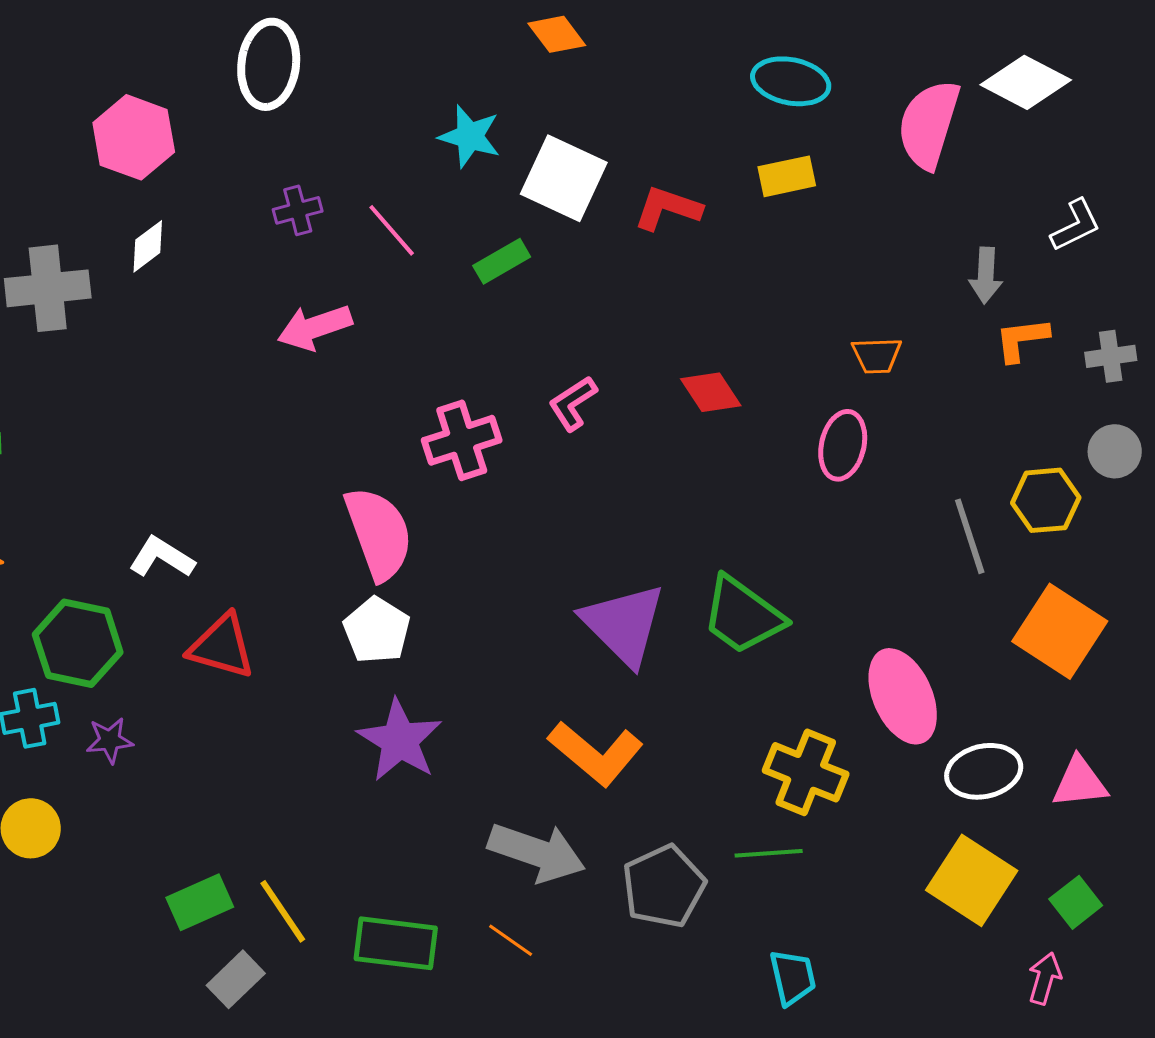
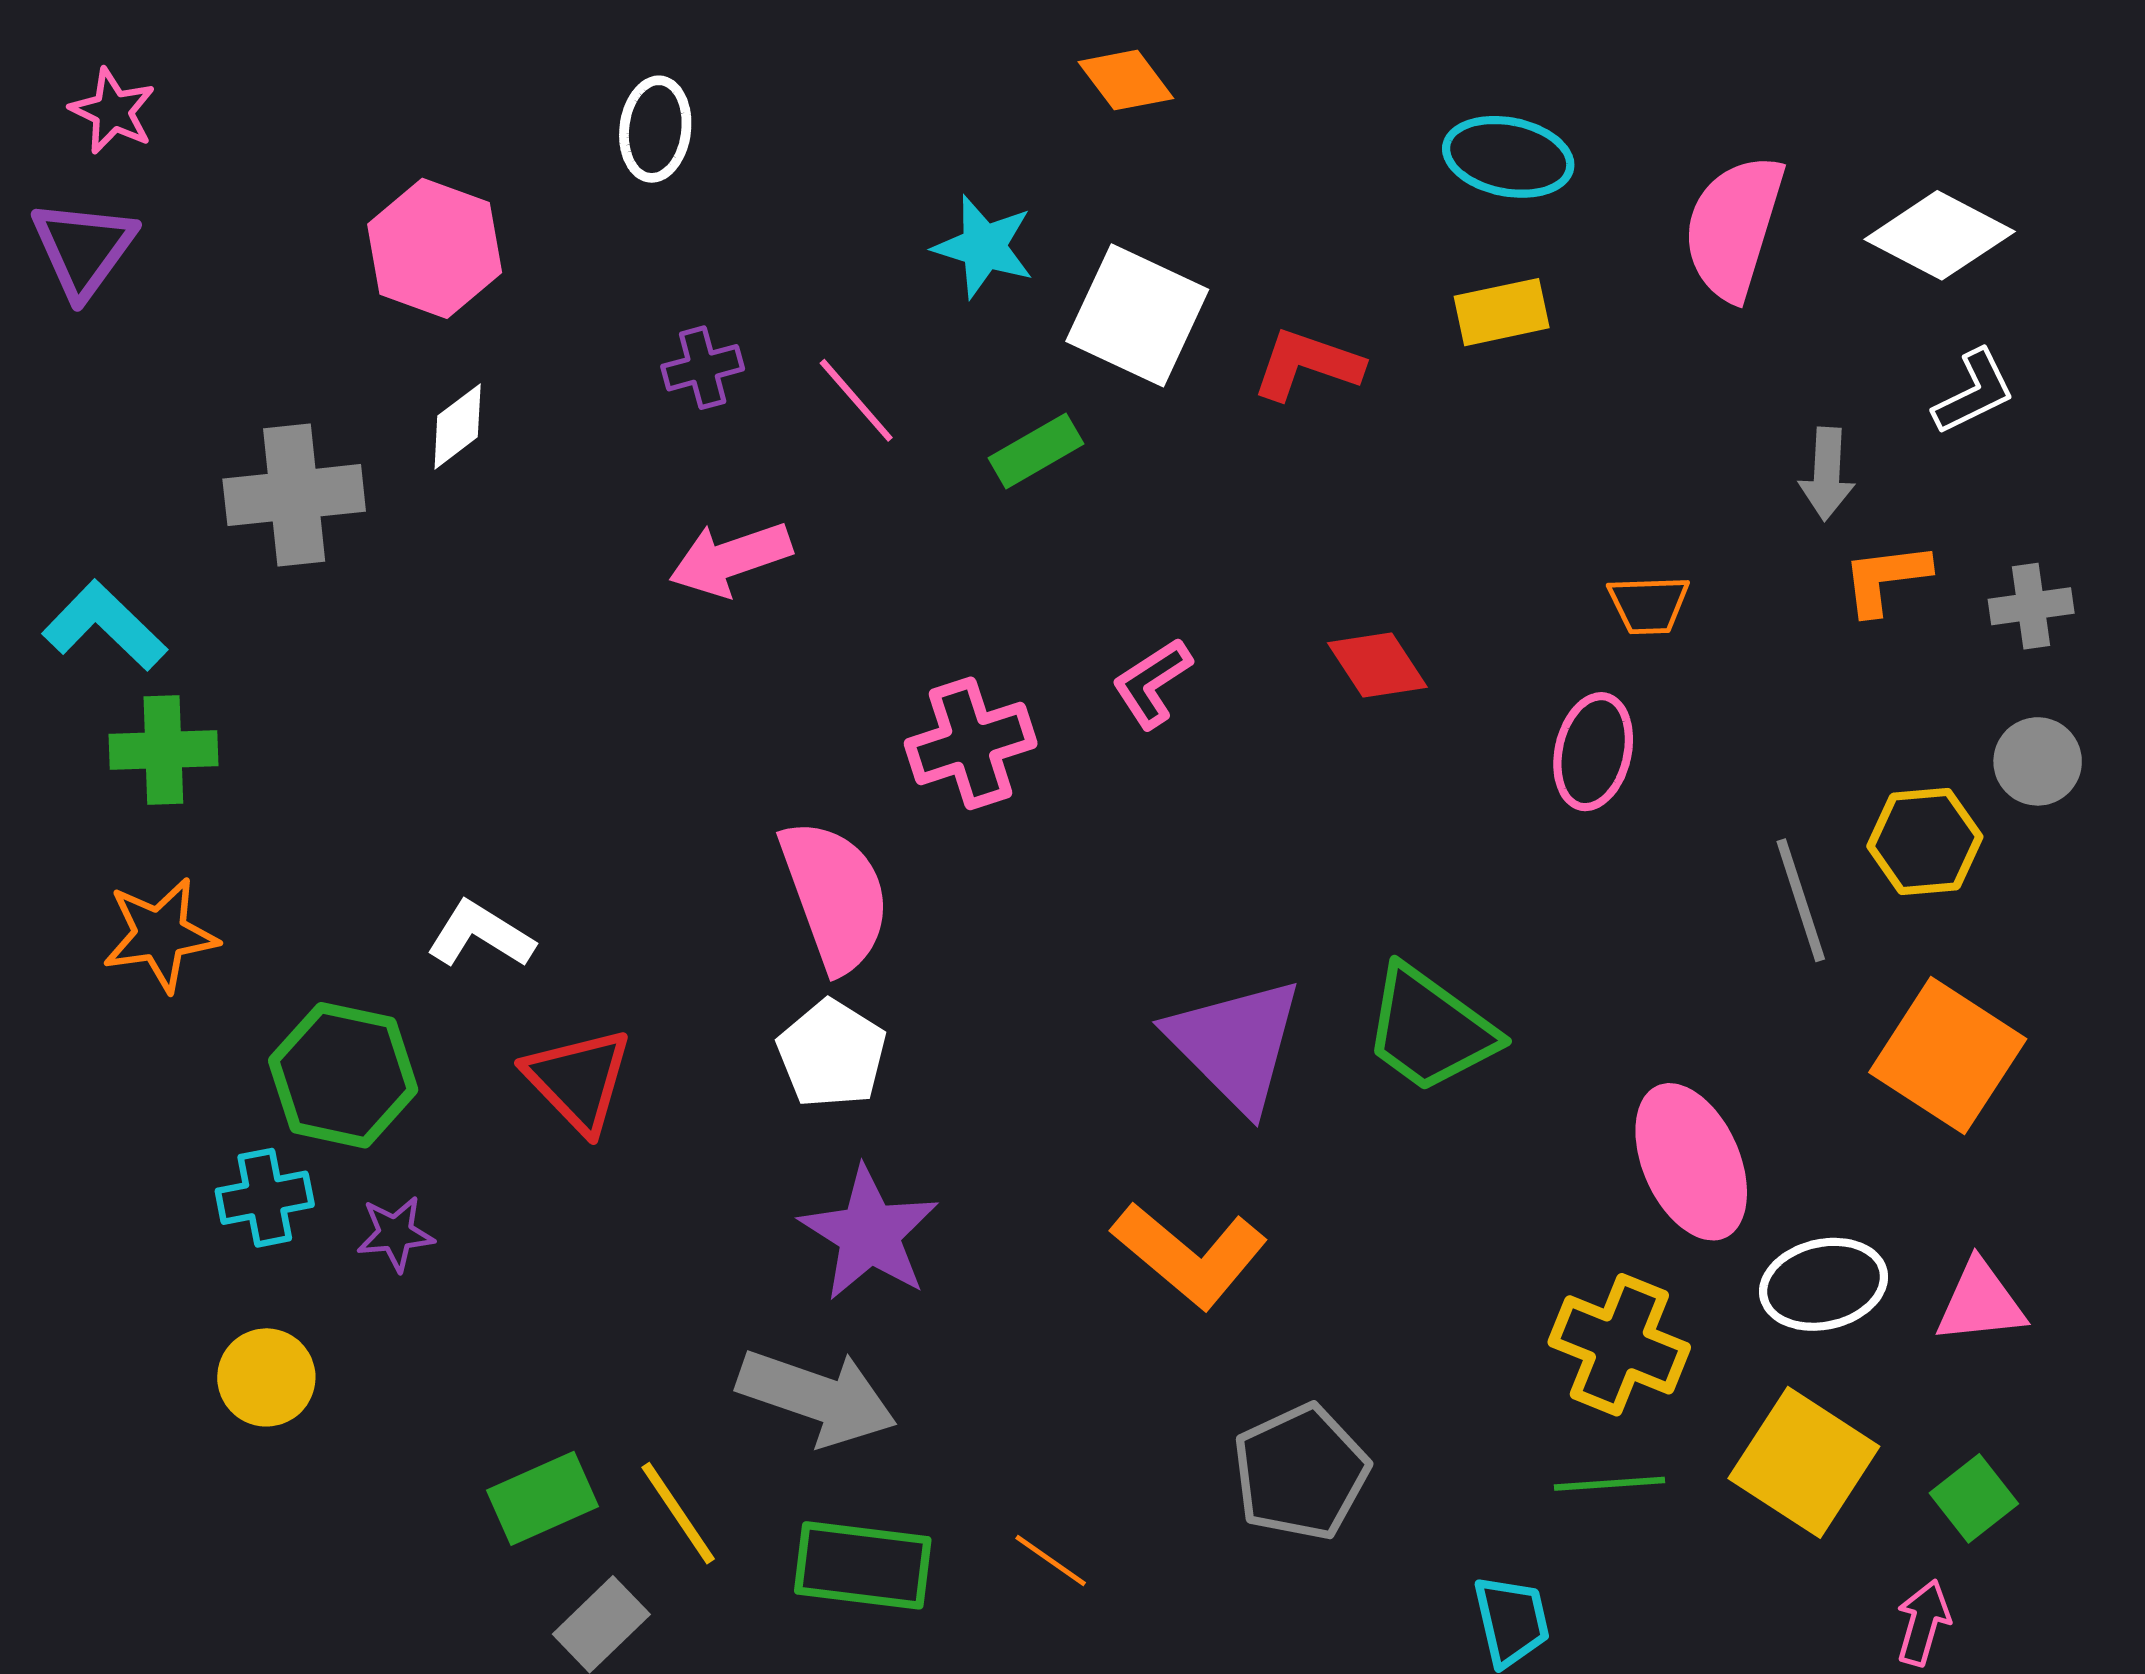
white ellipse: (269, 64) -> (655, 129), size x0.7
white diamond: (1026, 82) -> (1940, 235), moved
red triangle: (222, 646) -> (578, 1080), turned 30
yellow cross: (806, 772) -> (1619, 1345), moved
gray arrow: (537, 852) -> (817, 1397), moved
green line: (769, 853) -> (1609, 1484), moved

